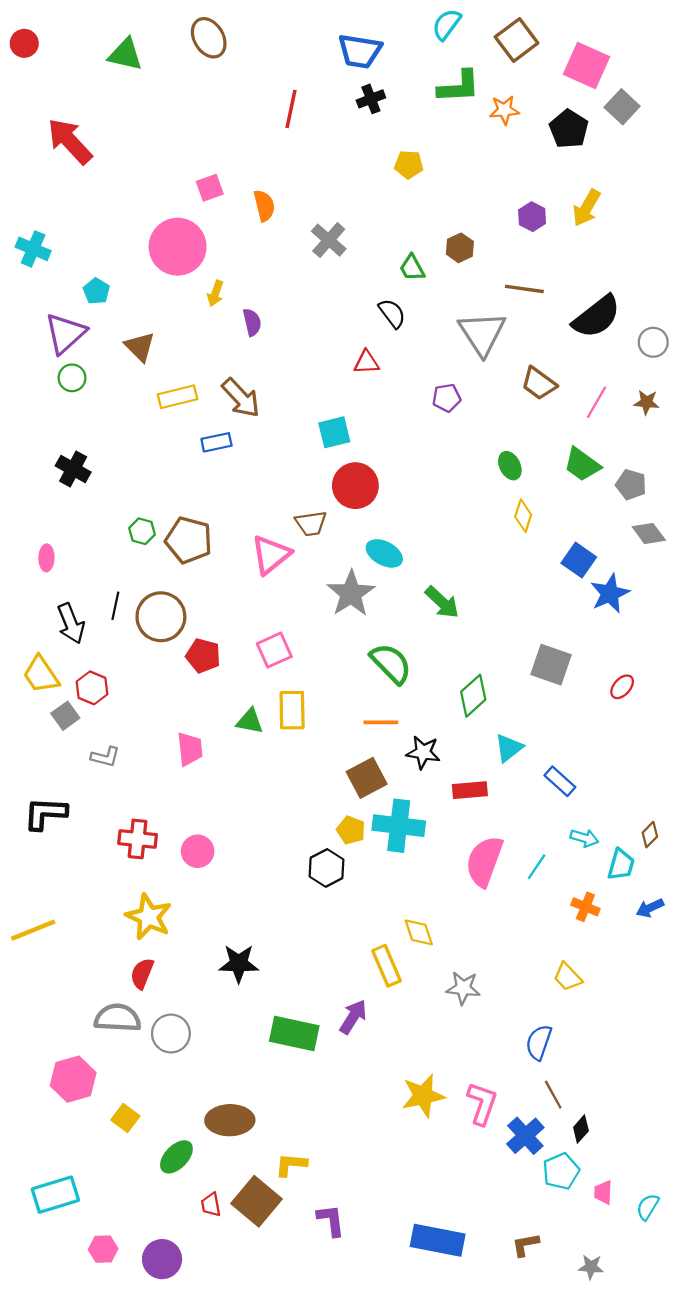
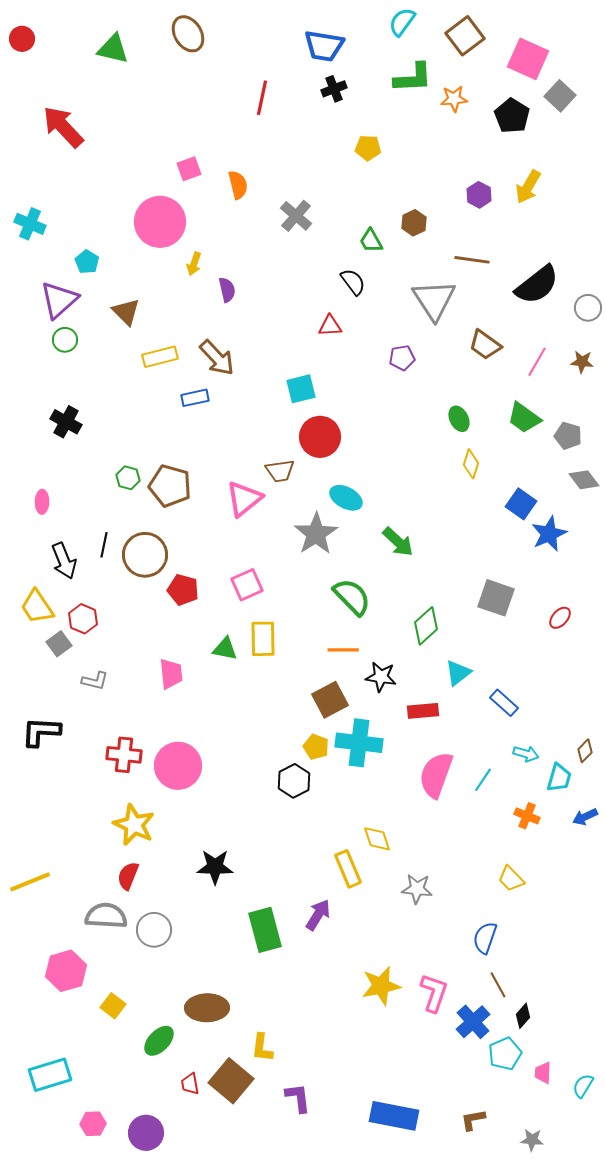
pink circle: (198, 851) -> (178, 766), size x1.6
yellow line: (33, 930) -> (30, 882), moved
green rectangle: (294, 1034) -> (265, 930), turned 63
yellow L-shape: (291, 1165) -> (262, 1048), turned -88

